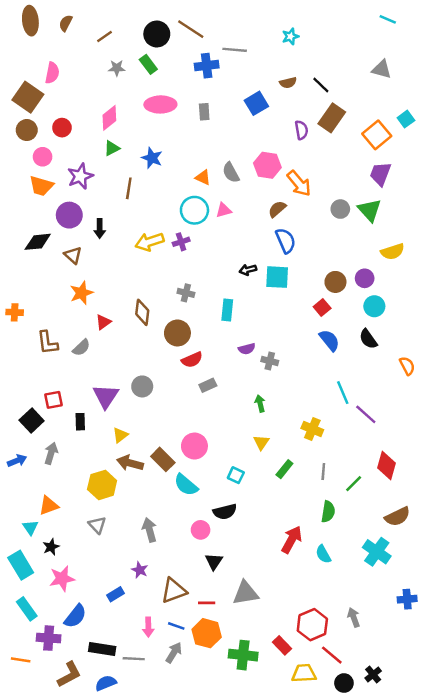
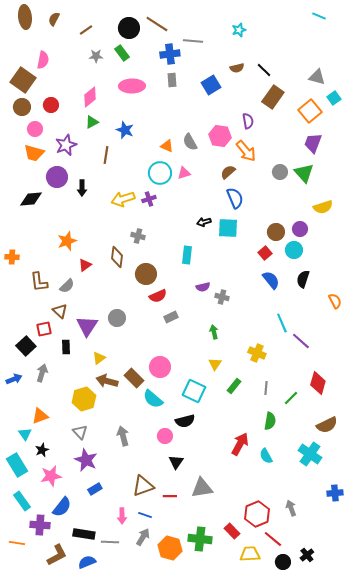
gray triangle: (382, 69) -> (317, 77), moved
gray rectangle: (204, 112) -> (172, 80), moved
purple semicircle: (301, 130) -> (248, 121), moved
brown triangle: (73, 255) -> (60, 311), moved
gray cross: (186, 293) -> (138, 236), moved
cyan circle: (374, 306) -> (294, 250), moved
black semicircle: (368, 339) -> (303, 279), turned 54
cyan square: (236, 475) -> (194, 391), size x1.6
purple star: (140, 570) -> (86, 460), moved, size x1.6
orange hexagon: (207, 633) -> (170, 548), moved

